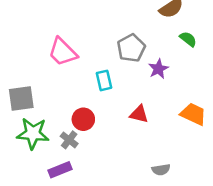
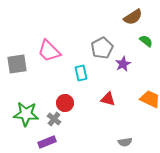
gray square: (21, 99) -> (17, 64), moved

